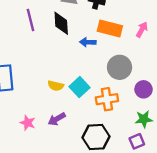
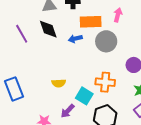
gray circle: (120, 67) -> (106, 41), moved
cyan square: (80, 87) -> (84, 96), moved
orange cross: (107, 99) -> (105, 82), turned 30

